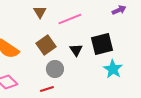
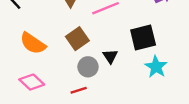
black triangle: (76, 50) -> (110, 56), moved

